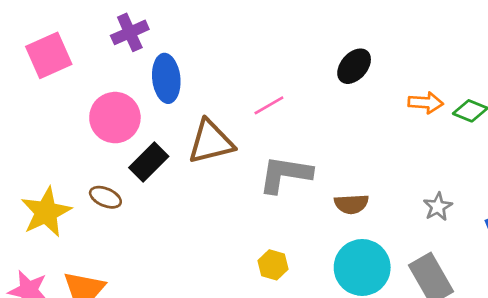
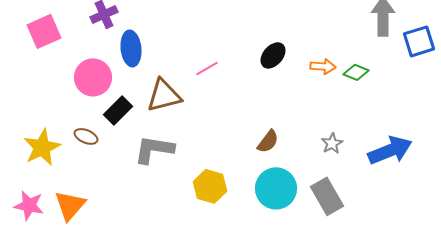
black ellipse: (354, 66) -> (273, 55), moved
gray L-shape: (285, 174) -> (154, 149), moved
brown semicircle: (351, 204) -> (268, 141), turned -50
yellow hexagon: (273, 265) -> (210, 186), size x1.5

